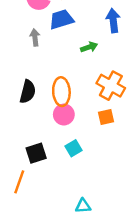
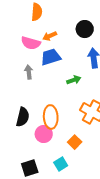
pink circle: (64, 115) -> (44, 134), moved
orange square: (106, 117) -> (75, 142), moved, turned -32

